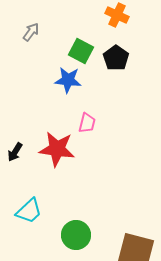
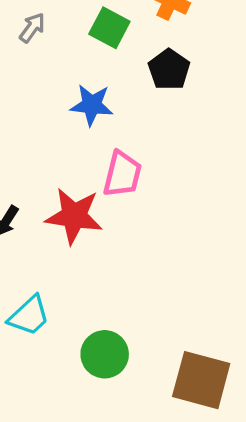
green square: (81, 51) -> (109, 28), moved
pink trapezoid: (87, 123) -> (122, 174), size x1.4

